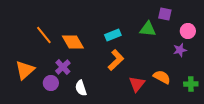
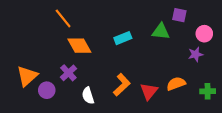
orange line: (44, 35) -> (63, 18), moved
orange L-shape: (116, 60) -> (122, 85), moved
orange semicircle: (162, 77) -> (176, 84), turned -48
purple circle: (51, 83) -> (47, 90), moved

